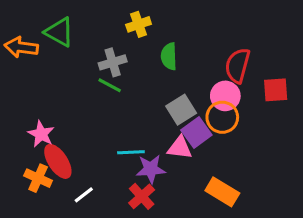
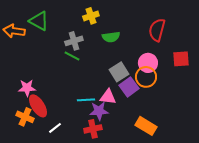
green semicircle: (169, 56) -> (111, 37), turned -96
red semicircle: (238, 65) -> (157, 30), moved
pink star: (41, 134) -> (27, 88), turned -30
pink triangle: (180, 148) -> (108, 97), moved
red cross: (142, 196) -> (93, 129), turned 30

